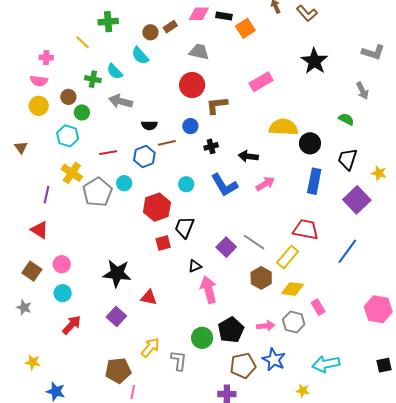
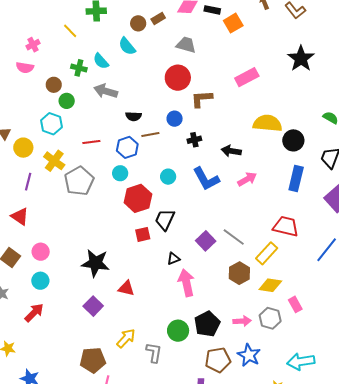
pink cross: (46, 58) -> (33, 45), turned -32
yellow circle: (39, 106) -> (23, 148), moved
cyan circle: (124, 183) -> (120, 173), moved
red arrow: (72, 325) -> (34, 313), moved

